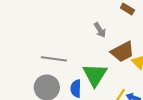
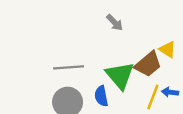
brown trapezoid: (122, 52) -> (148, 64), moved

